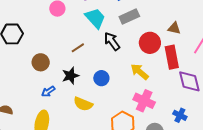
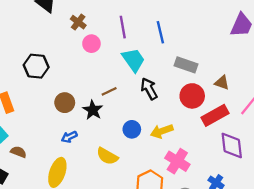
gray rectangle: (129, 17) -> (186, 65), moved, turned 36
red rectangle: (172, 57) -> (215, 115), turned 65
yellow arrow: (140, 72) -> (162, 131), moved, turned -66
black star: (70, 76) -> (93, 110), moved, turned -30

